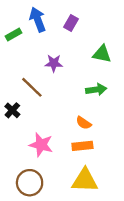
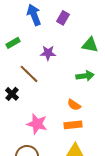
green rectangle: (13, 34) -> (13, 43), moved

